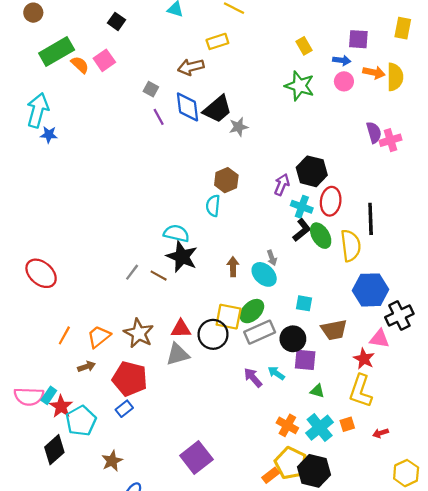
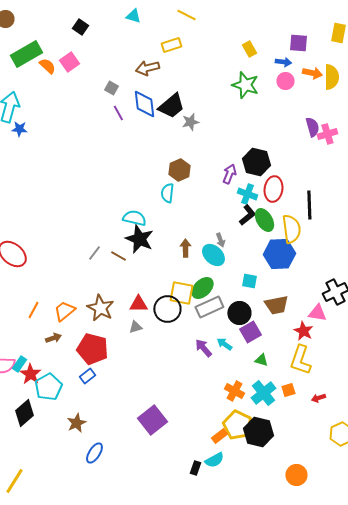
blue hexagon: (371, 290) -> (279, 254), moved
gray triangle: (178, 354) -> (135, 327), size x0.6
purple square: (305, 360) -> (250, 332), turned -35

